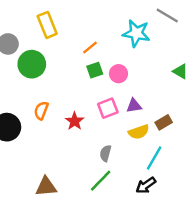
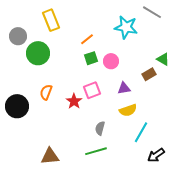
pink square: (108, 108) -> (92, 90), moved
brown rectangle: (164, 122) -> (149, 74), moved
green line: (101, 181) -> (96, 151), turned 30
black arrow: (146, 185) -> (156, 155), moved

